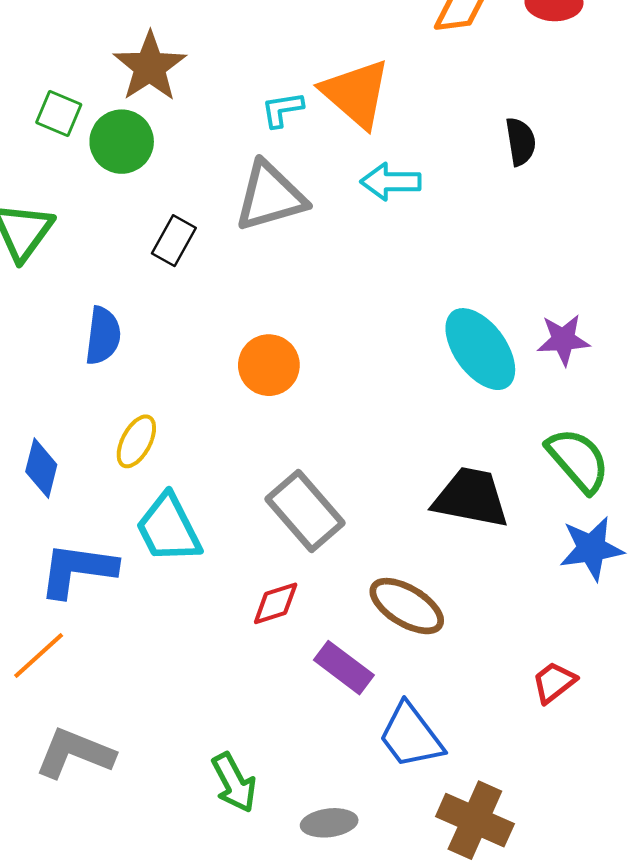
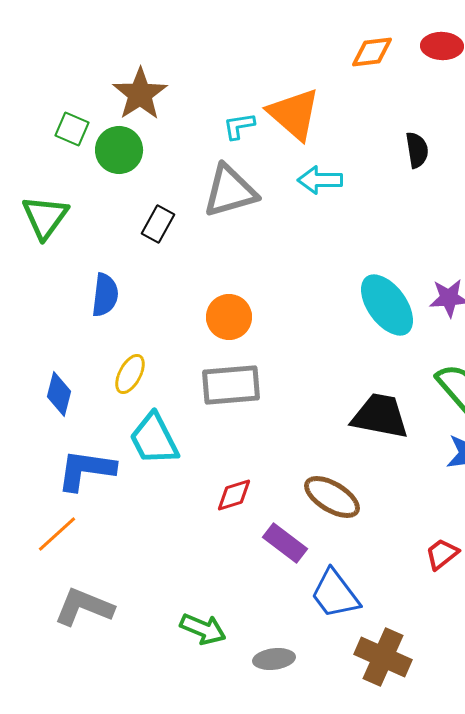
gray rectangle: (305, 511) -> (231, 385), moved, turned -54
green arrow: (234, 783) -> (203, 629), turned -39

